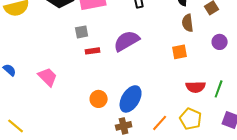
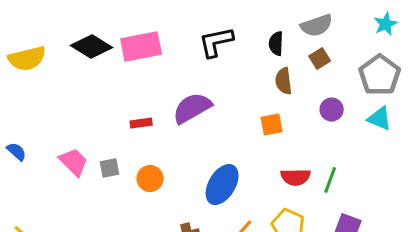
gray square: (82, 32) -> (110, 168), moved
orange circle: (99, 99) -> (150, 179), moved
blue ellipse: (131, 99) -> (222, 185), moved

